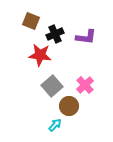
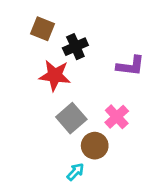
purple L-shape: (86, 37) -> (130, 66), moved

